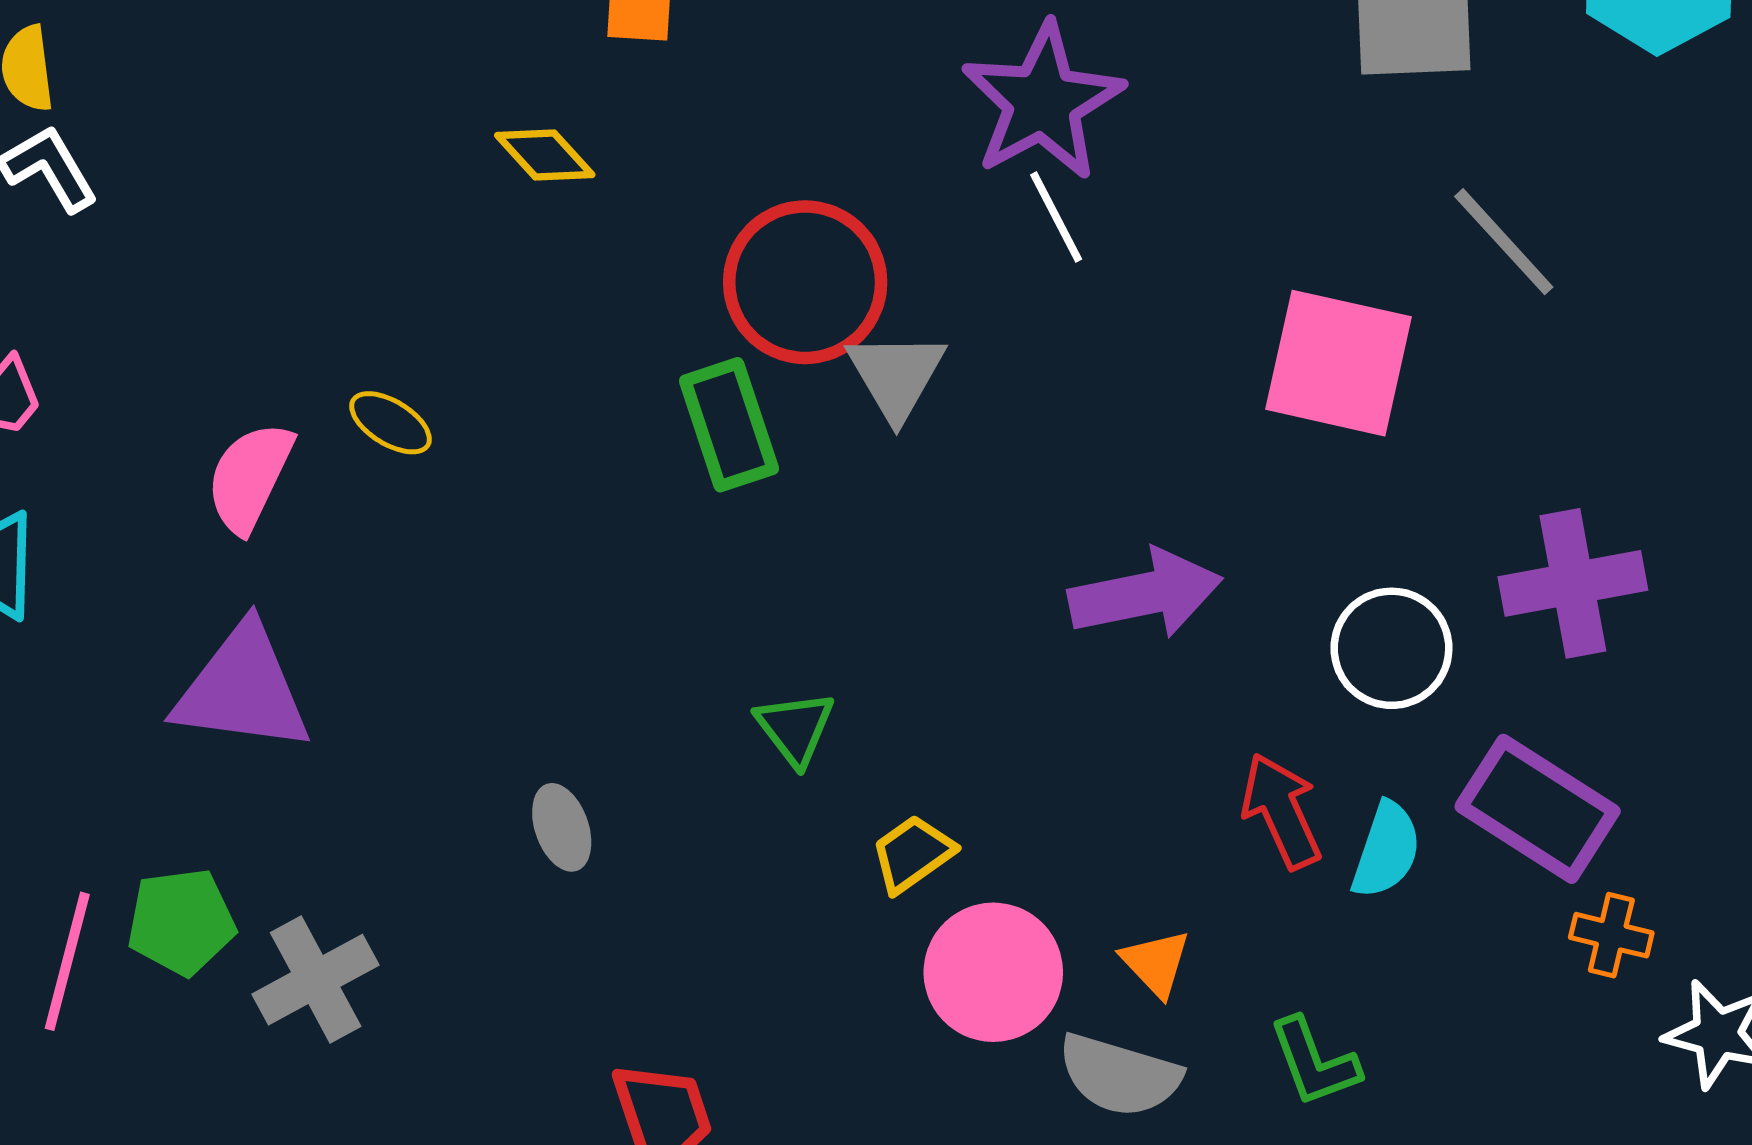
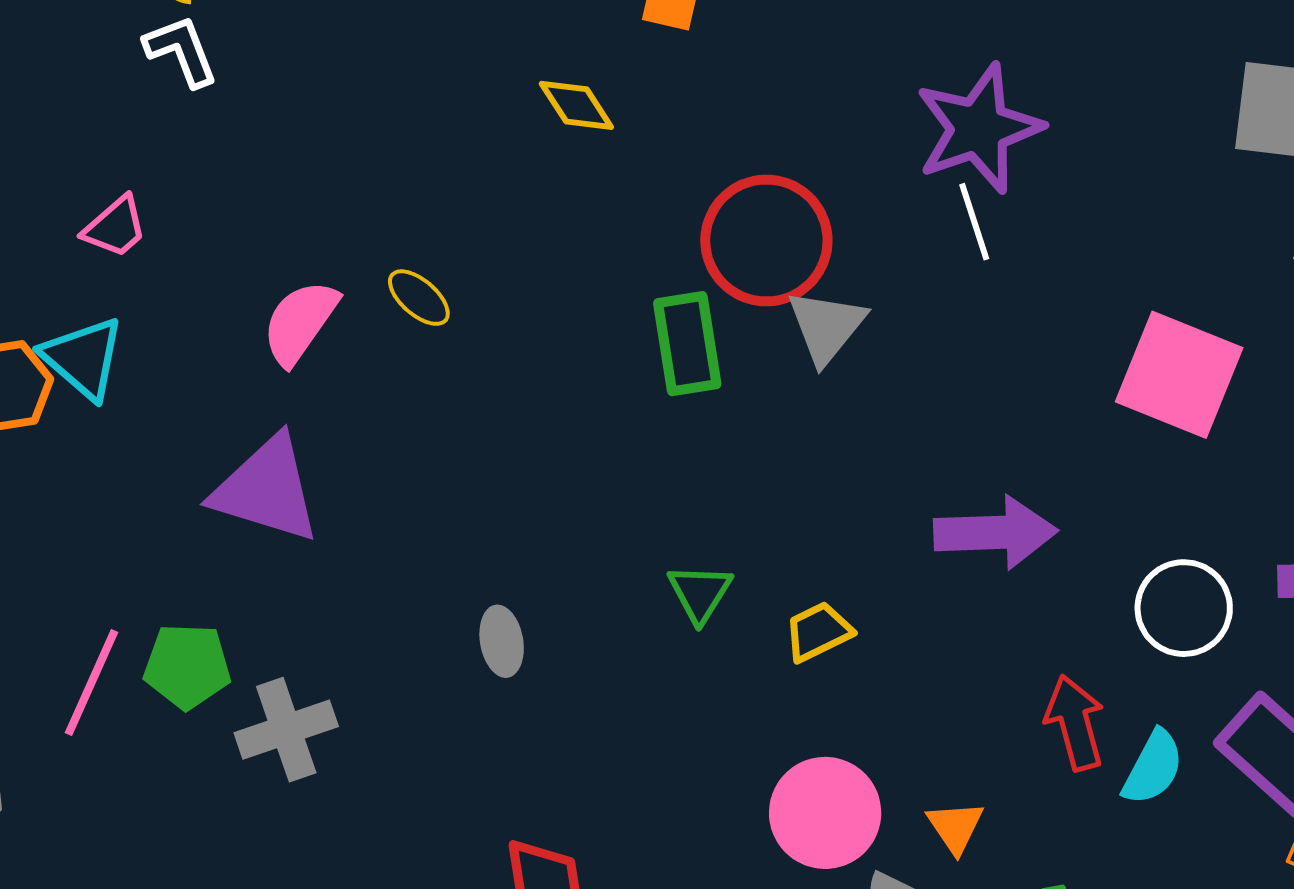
yellow trapezoid: (912, 854) -> (818, 632), moved

